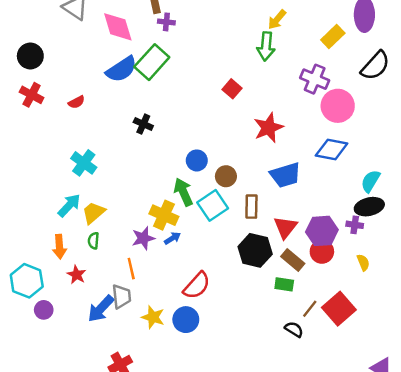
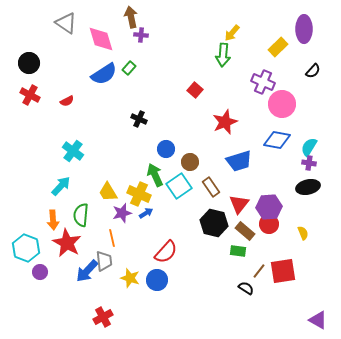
green rectangle: (152, 62) -> (129, 68), size x0.5
black semicircle: (375, 66) -> (313, 71), size x0.6
black cross: (143, 124) -> (139, 119), moved
cyan semicircle: (370, 181) -> (309, 147), moved
brown rectangle: (251, 207) -> (211, 187), turned -36
yellow trapezoid: (93, 213) -> (108, 192), moved, turned -80
purple cross: (355, 225) -> (309, 163), moved
green semicircle: (93, 241) -> (81, 215), size x1.6
red star: (76, 275) -> (67, 243), size x1.8
red square: (339, 309) -> (283, 271), turned 32

